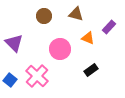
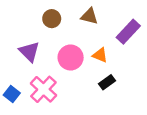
purple rectangle: (109, 27) -> (128, 32), size x1.5
orange triangle: (88, 38) -> (100, 55), moved
purple triangle: (14, 43) -> (29, 52), moved

